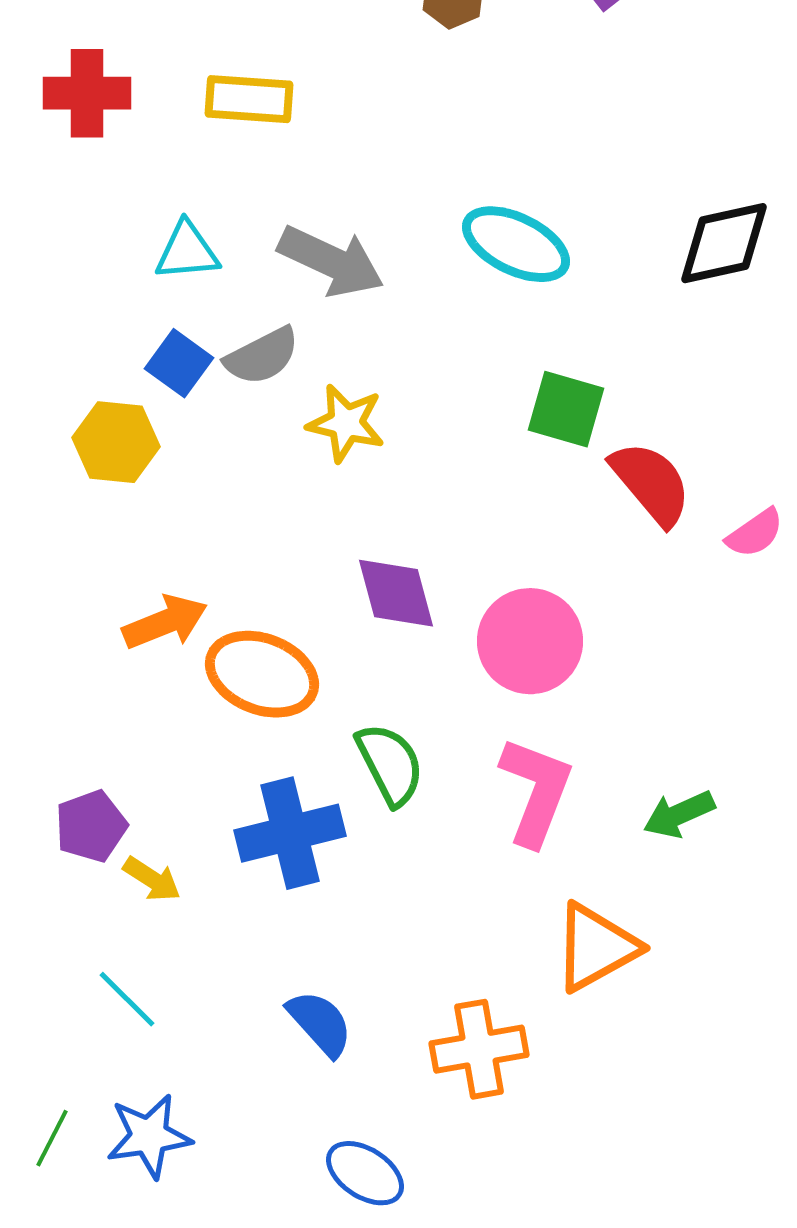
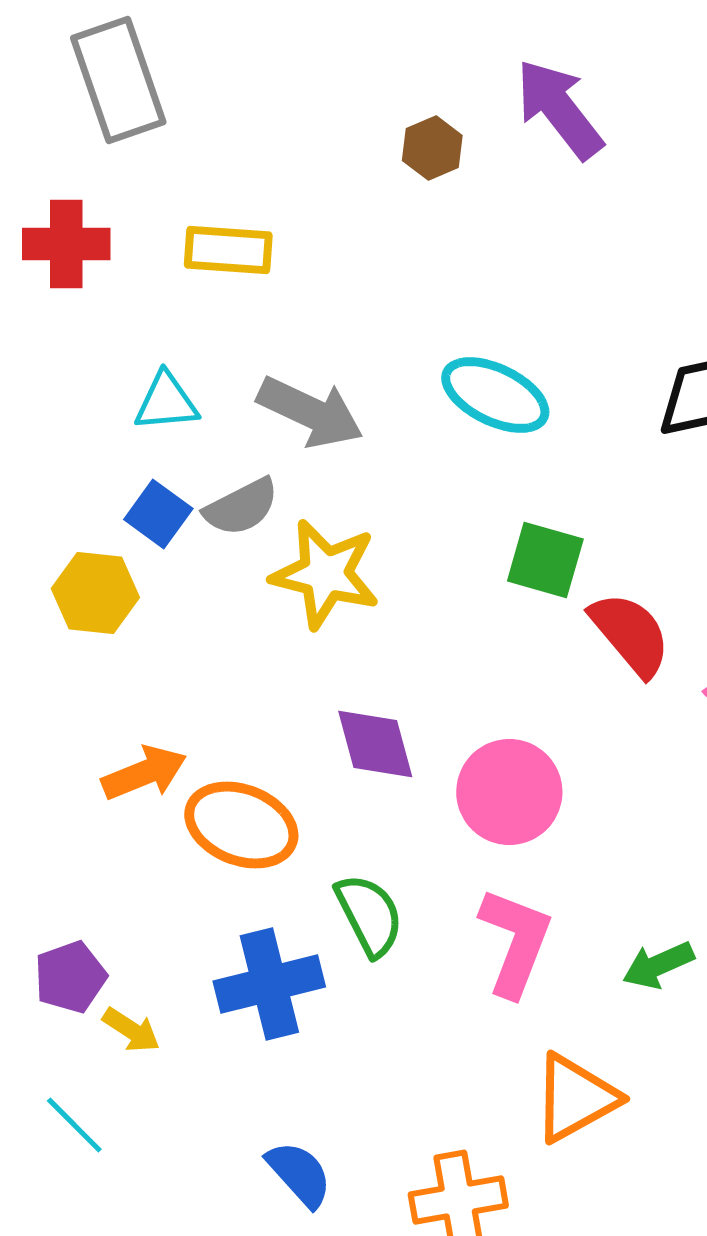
yellow star: (346, 423) -> (325, 574), size x1.4
cyan line: (127, 999) -> (74, 1125), moved

